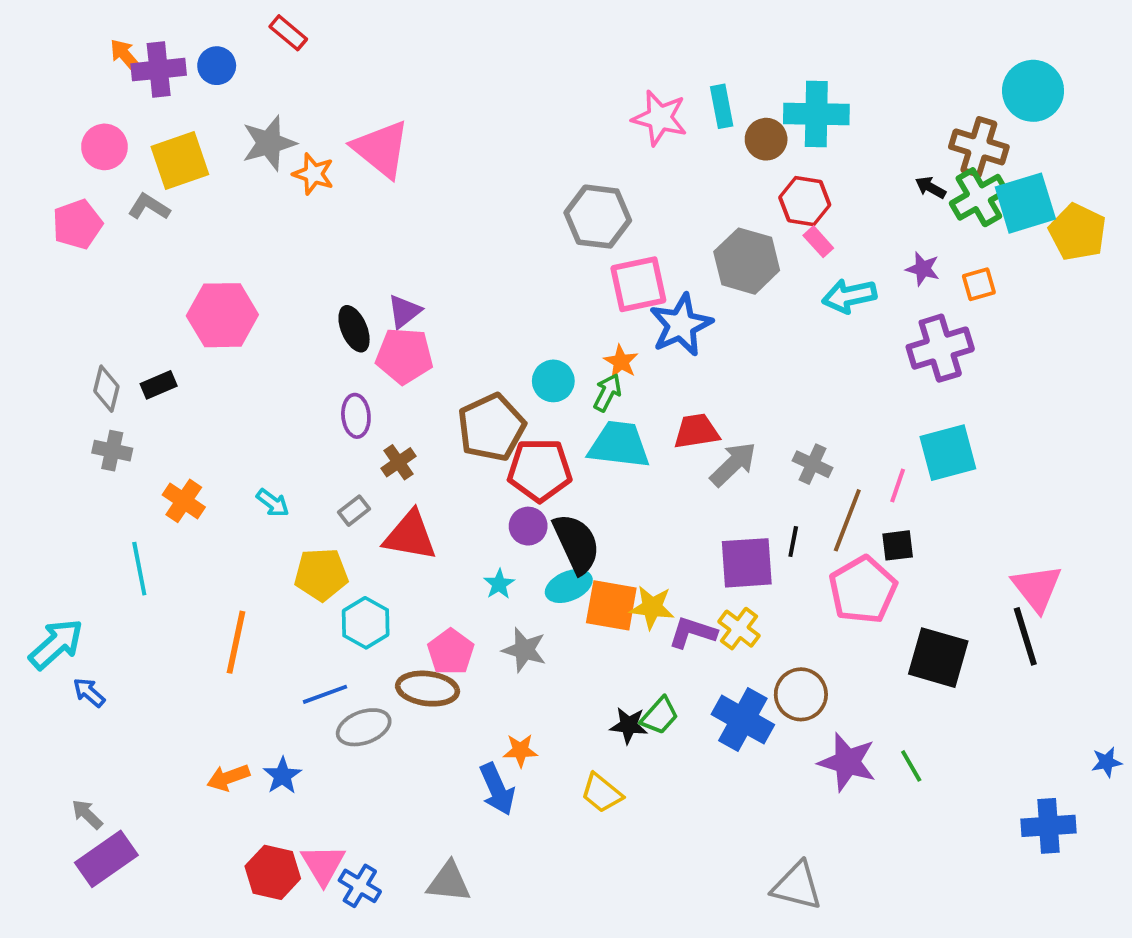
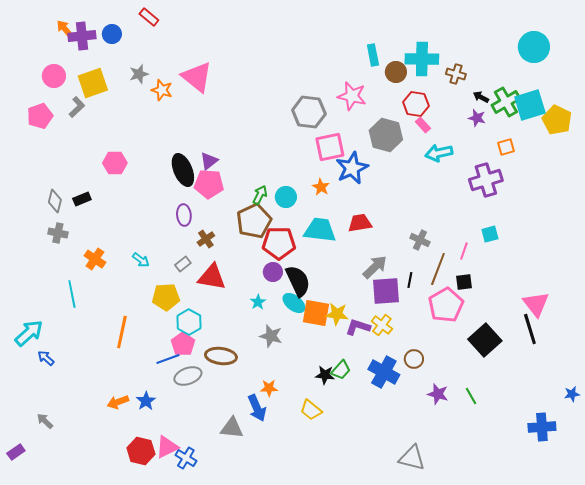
pink star: (660, 118) -> (352, 96), moved
gray star: (269, 143) -> (139, 74), size x0.7
brown cross: (979, 147) -> (456, 74), moved, size x0.7
gray L-shape: (149, 207) -> (77, 107), turned 105
purple star: (923, 269) -> (477, 118), moved
pink hexagon: (222, 315) -> (115, 163), size x0.7
black ellipse: (354, 329) -> (183, 170), size x1.4
green arrow: (607, 393) -> (260, 195), moved
cyan square: (948, 453) -> (490, 234), size x0.6
gray arrow: (733, 464) -> (375, 267), moved
cyan ellipse: (569, 586) -> (294, 303), turned 60
pink pentagon: (451, 652) -> (183, 344), moved
black square: (938, 658) -> (485, 340), turned 32
brown circle: (801, 694) -> (414, 359), size x0.7
purple star: (847, 762) -> (438, 394), size x0.7
purple rectangle: (106, 859) -> (16, 452), moved, size x0.6
pink triangle: (323, 865) -> (167, 447), turned 35
gray triangle: (449, 882) -> (232, 428), moved

